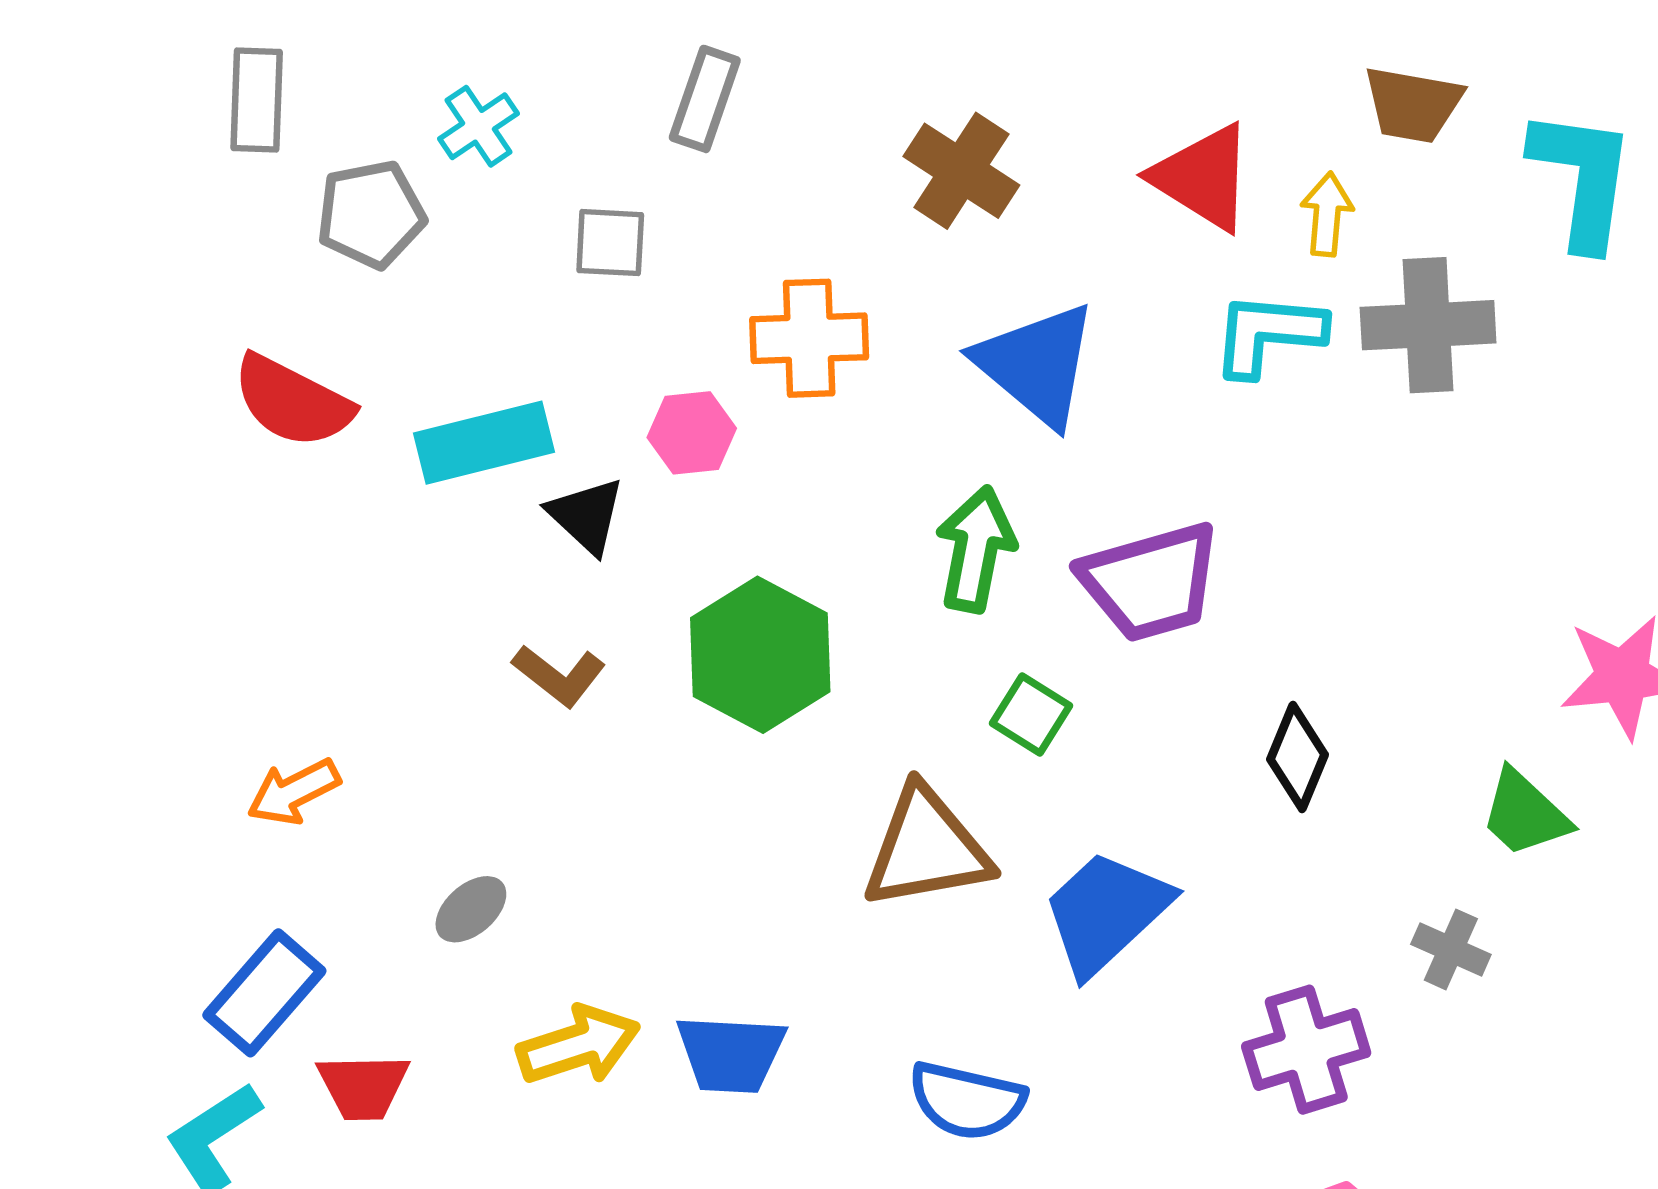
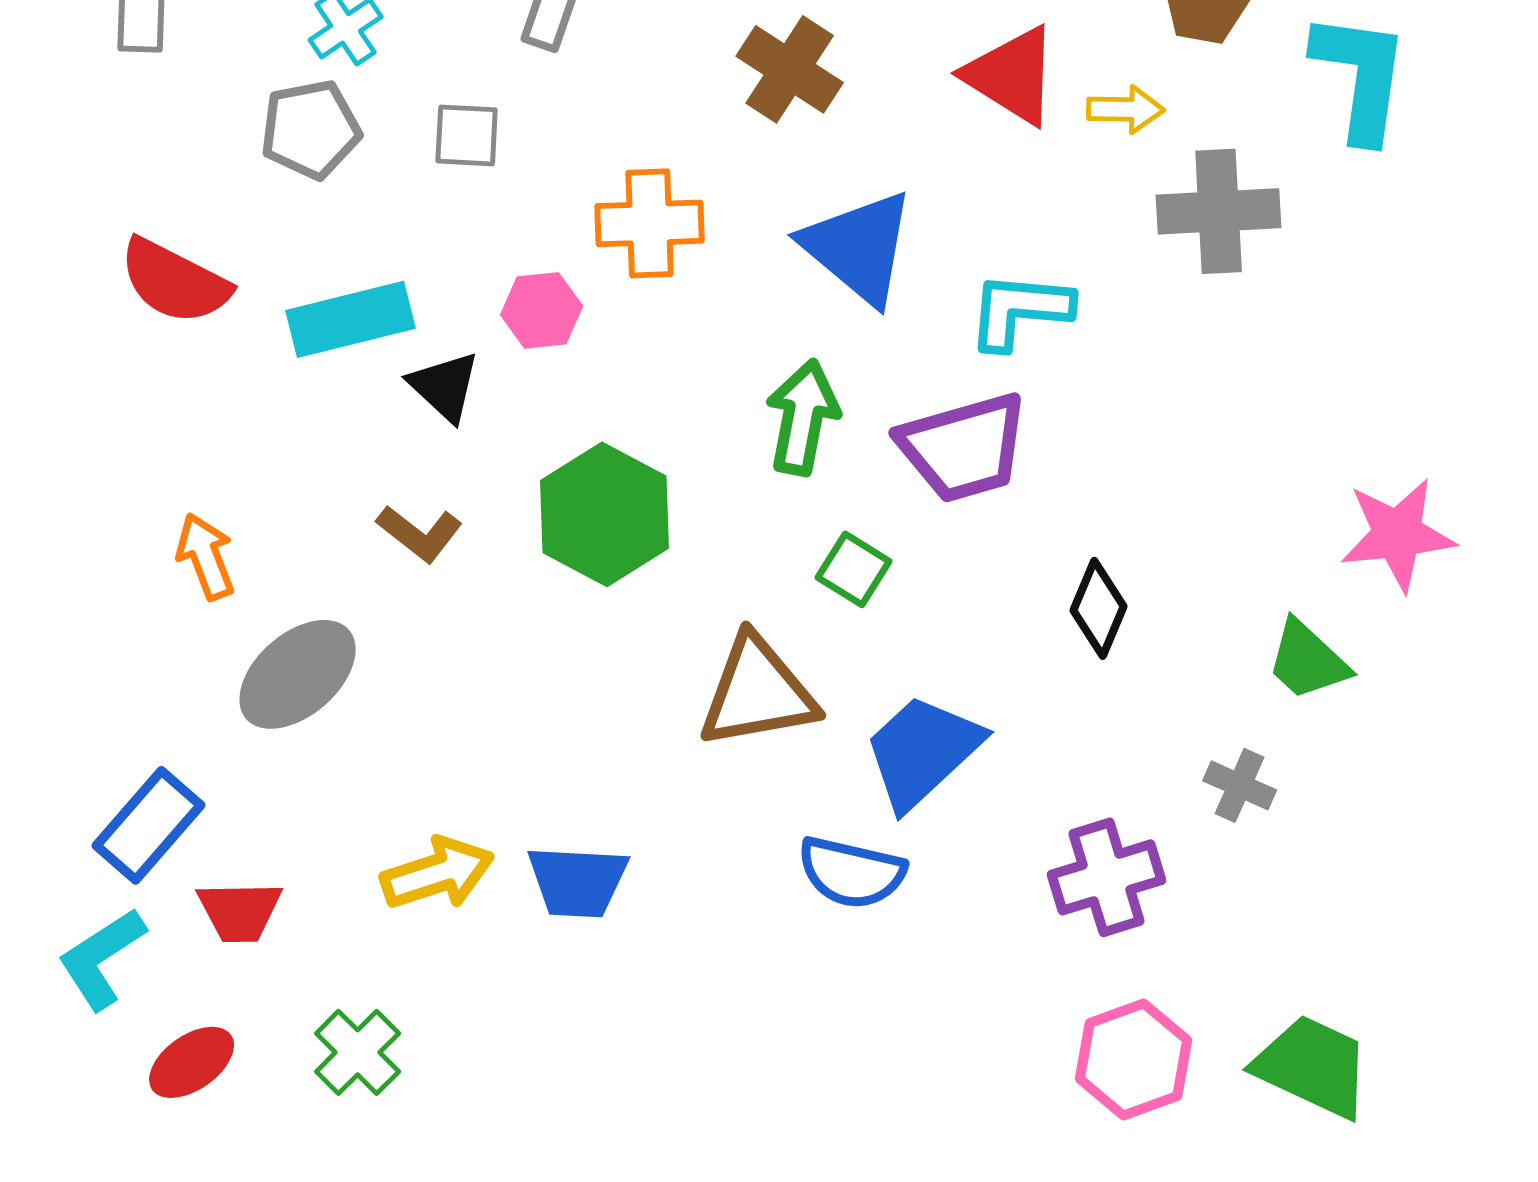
gray pentagon: (371, 214) -> (311, 129), moved
yellow arrow: (1327, 214) -> (1126, 109), turned 86
cyan L-shape: (1268, 334) -> (1020, 310), moved
orange arrow: (294, 792) -> (206, 556), moved, turned 96
gray ellipse: (471, 909) -> (298, 674), moved, size x1.8
blue semicircle: (967, 1101) -> (852, 872), moved

